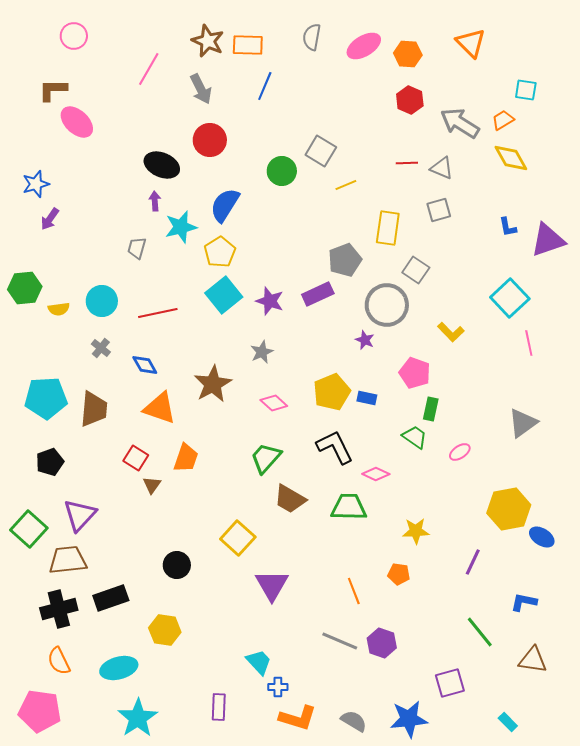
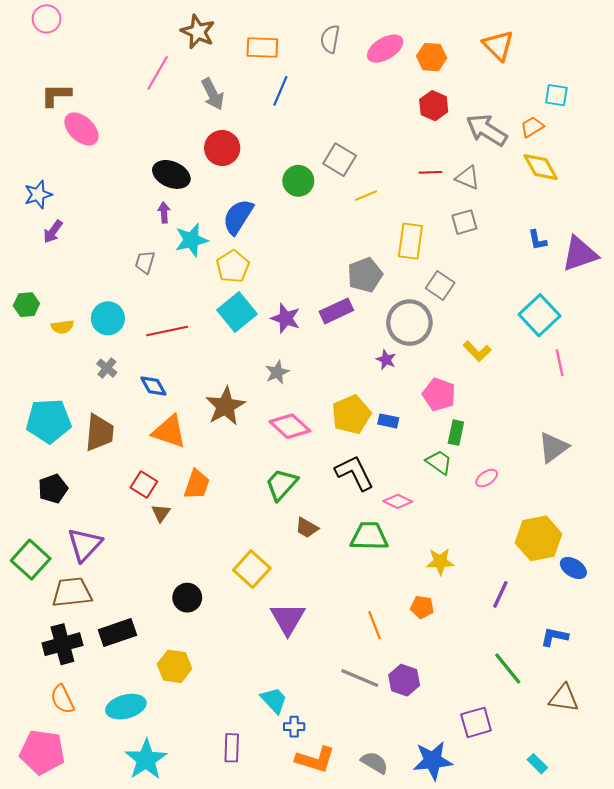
pink circle: (74, 36) -> (47, 19), moved
brown star: (208, 41) -> (198, 32), moved
green hexagon: (25, 288) -> (26, 305), size x0.7
pink diamond: (274, 403) -> (290, 426), size x1.4
brown trapezoid: (290, 499) -> (307, 528), size x0.7

